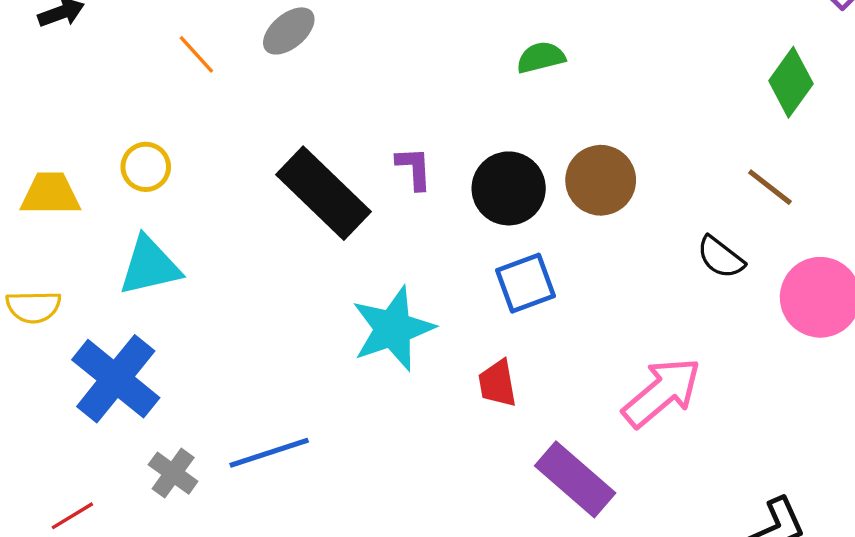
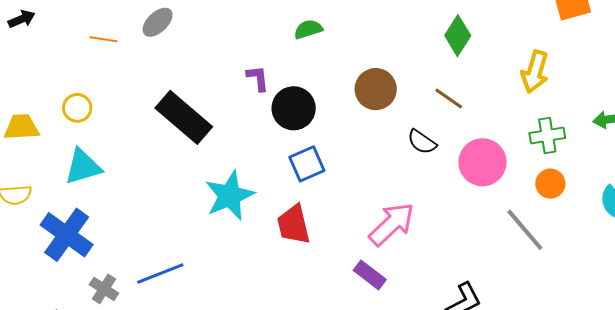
orange line: (196, 54) -> (103, 39), turned -36
purple L-shape: (414, 168) -> (258, 78), moved
brown circle: (601, 180) -> (376, 89), moved
red trapezoid: (497, 383) -> (294, 225), size x1.4
purple rectangle: (575, 479) -> (370, 275), moved, size x0.7

